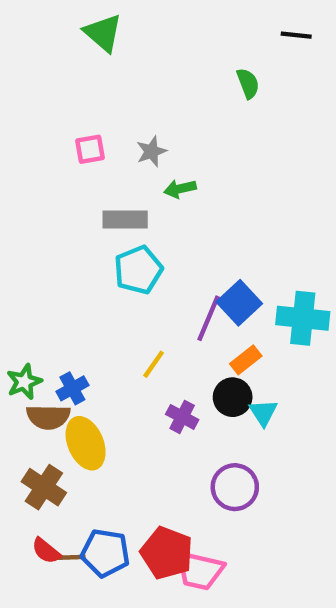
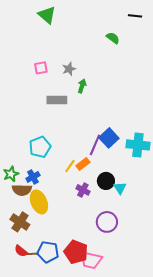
green semicircle: (248, 83) -> (113, 38), turned -32
green arrow: (180, 189) -> (82, 86), turned 120
cyan pentagon: (138, 270) -> (40, 147), moved
orange rectangle: (246, 360) -> (83, 164), moved

